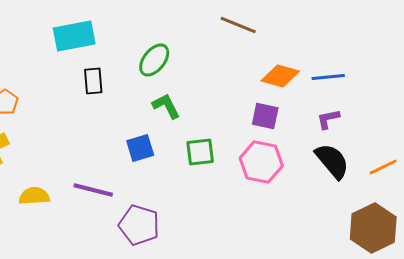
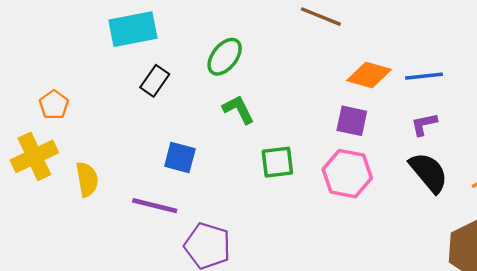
black rectangle: (93, 81) -> (155, 81), turned 40
blue square: (140, 148) -> (180, 158), moved, turned 32
yellow semicircle: (34, 196) -> (87, 179), moved, turned 84

